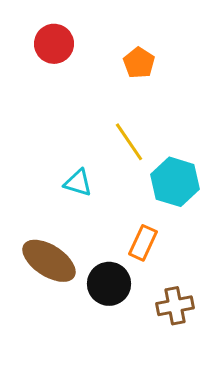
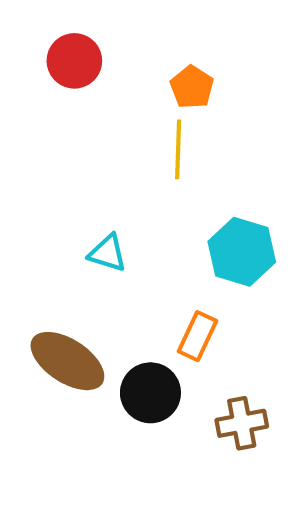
yellow line: (129, 142) -> (178, 149), moved, turned 36

